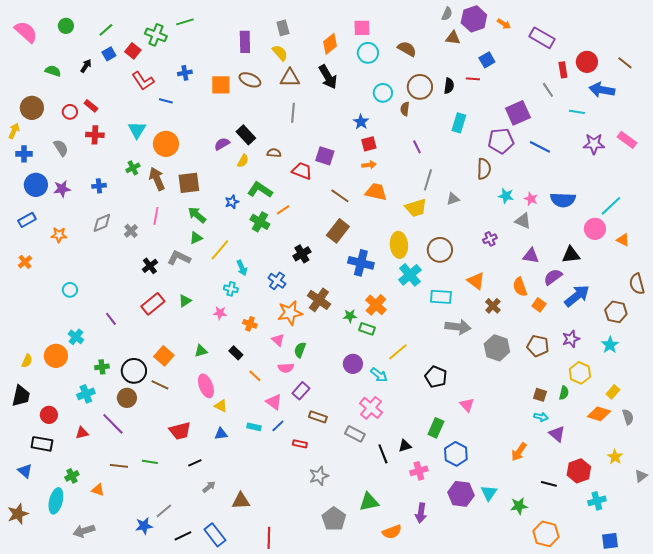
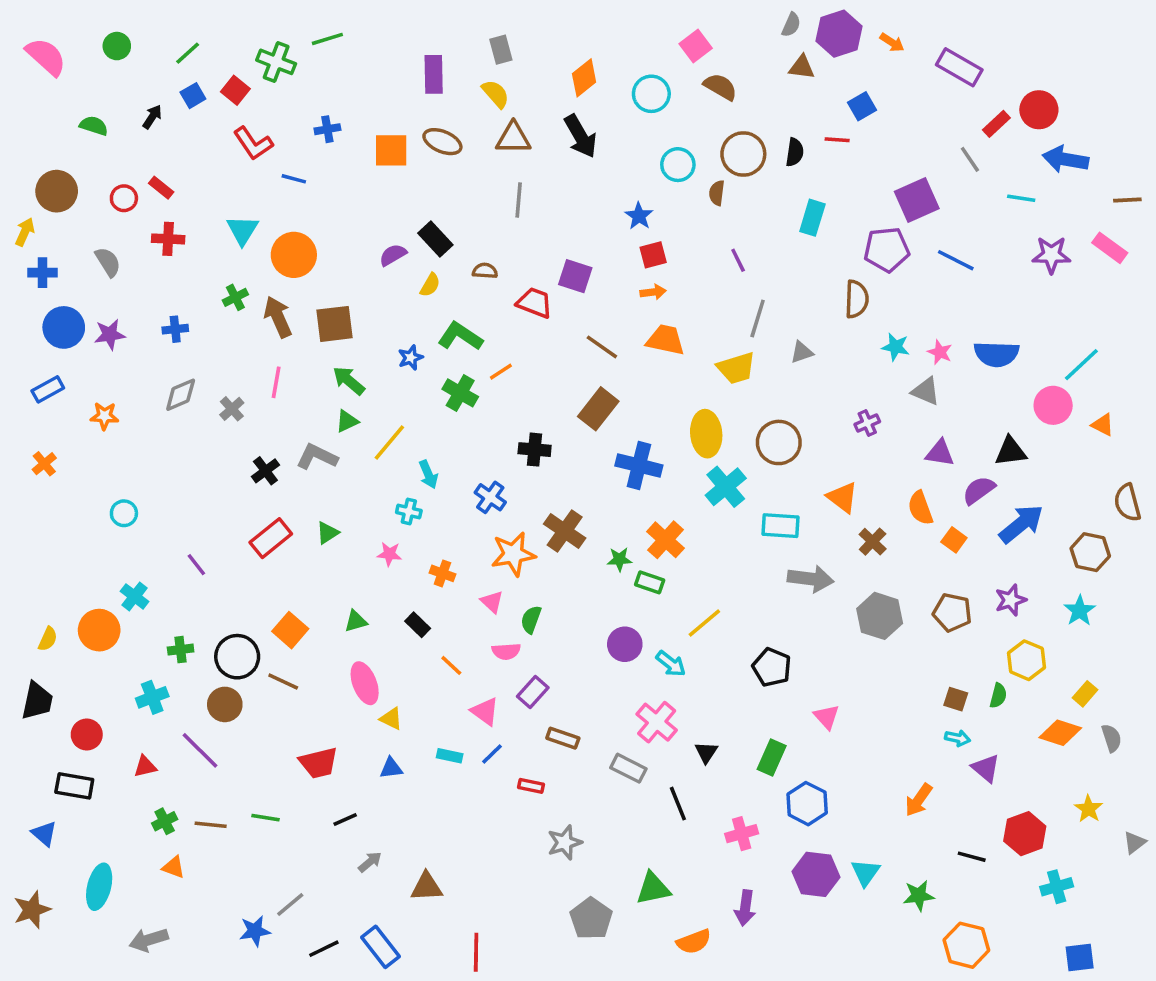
pink square: (362, 28) -> (696, 46), moved, turned -36
brown line: (625, 63) -> (1127, 200), moved, turned -42
red rectangle: (563, 70) -> (996, 124), turned 56
black cross: (302, 254) -> (535, 450), turned 36
black triangle: (405, 446) -> (706, 752), moved, turned -40
green cross: (72, 476) -> (165, 821), moved

